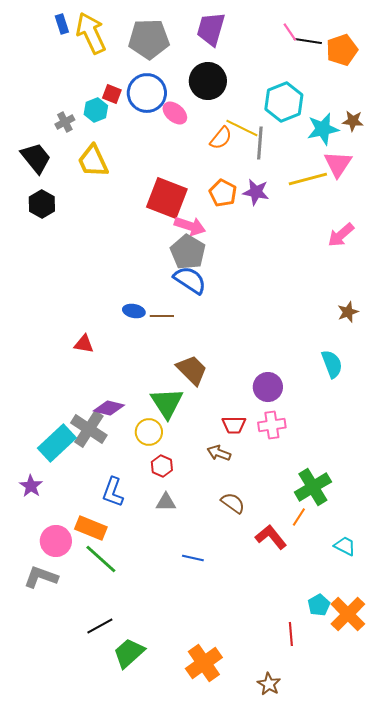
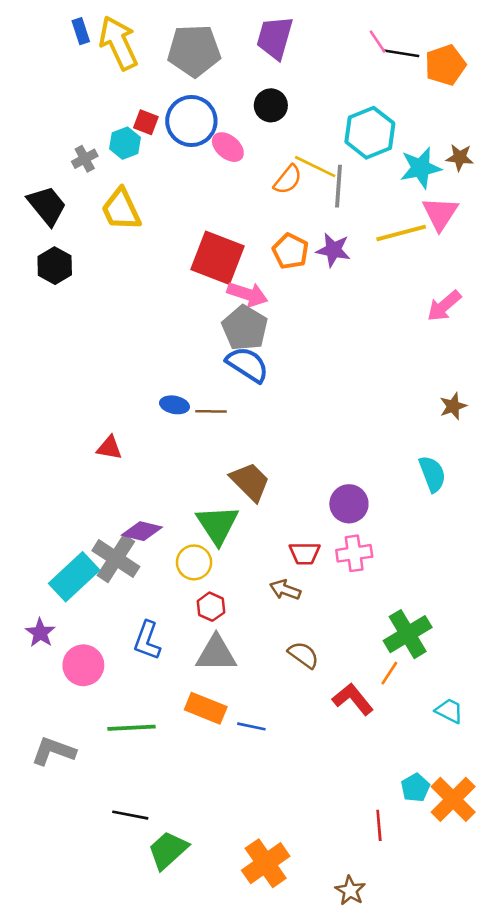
black circle: (208, 81) -> (271, 105), size x0.7
gray triangle: (166, 502) -> (216, 654), size x1.6
orange rectangle: (91, 528) -> (206, 708), moved
pink circle: (56, 541) -> (83, 665), moved
green line: (101, 559) -> (132, 728), turned -45
black line: (100, 626) -> (130, 815), turned 40

